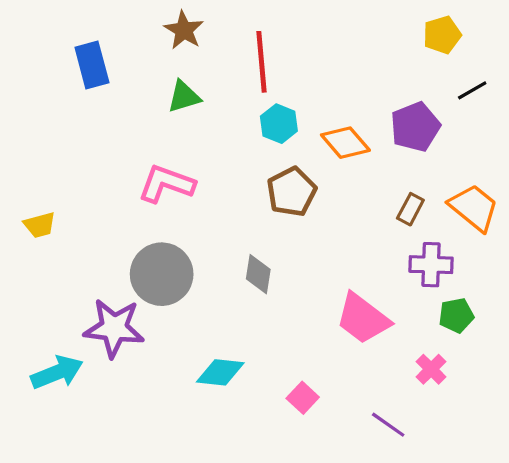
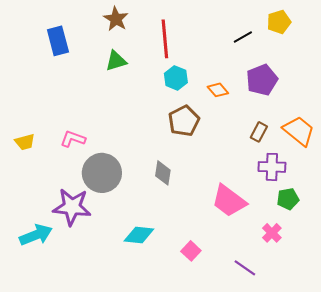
black line: (472, 90) -> (243, 37), moved
orange diamond: (345, 143) -> (218, 90), size x0.7
pink L-shape: (166, 184) -> (73, 139), moved, size x0.7

